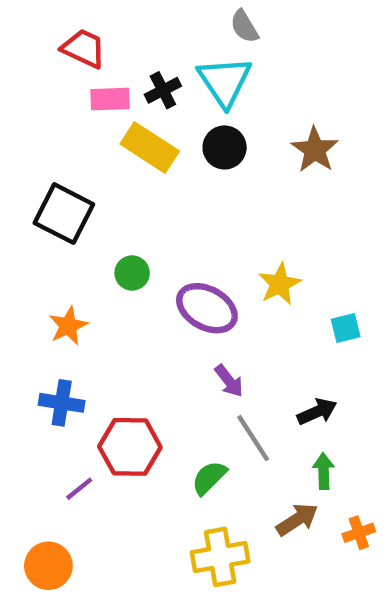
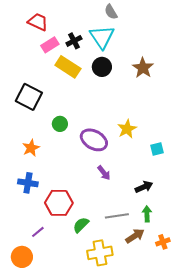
pink rectangle: (110, 99) -> (50, 45), turned -30
gray line: (253, 438) -> (117, 216), moved, turned -65
green semicircle: (209, 478) -> (81, 225), moved
purple line: (79, 489) -> (38, 232), moved

